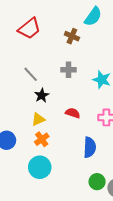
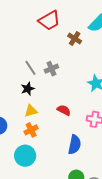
red trapezoid: (29, 29) -> (49, 21), moved
gray cross: (69, 70) -> (51, 69), moved, turned -32
black star: (42, 95) -> (28, 89), moved

